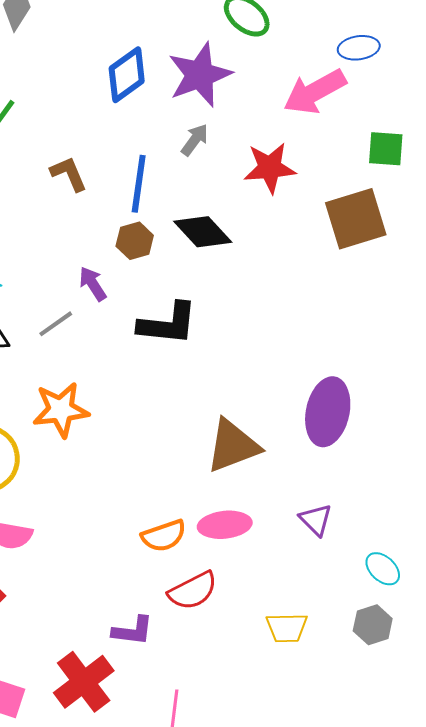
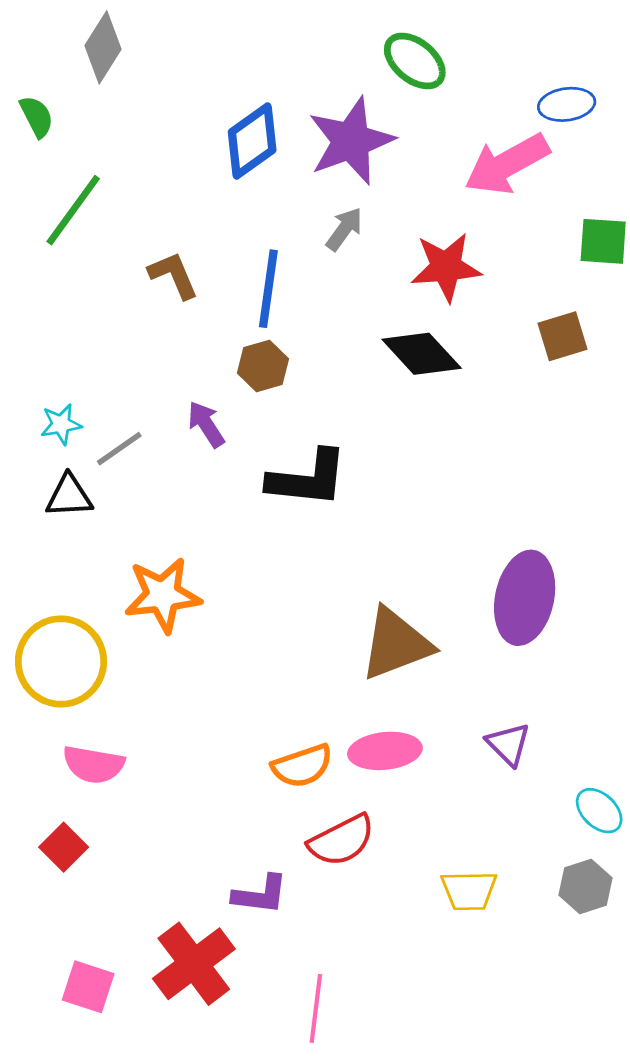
brown square: (356, 219) -> (563, 336), size x0.6
black diamond: (203, 232) -> (422, 354), moved
gray line: (56, 324) -> (119, 449), moved

